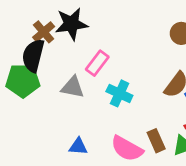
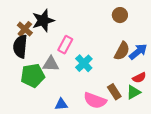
green pentagon: (23, 81) -> (33, 76), moved
cyan cross: (119, 93) -> (84, 63), turned 30

